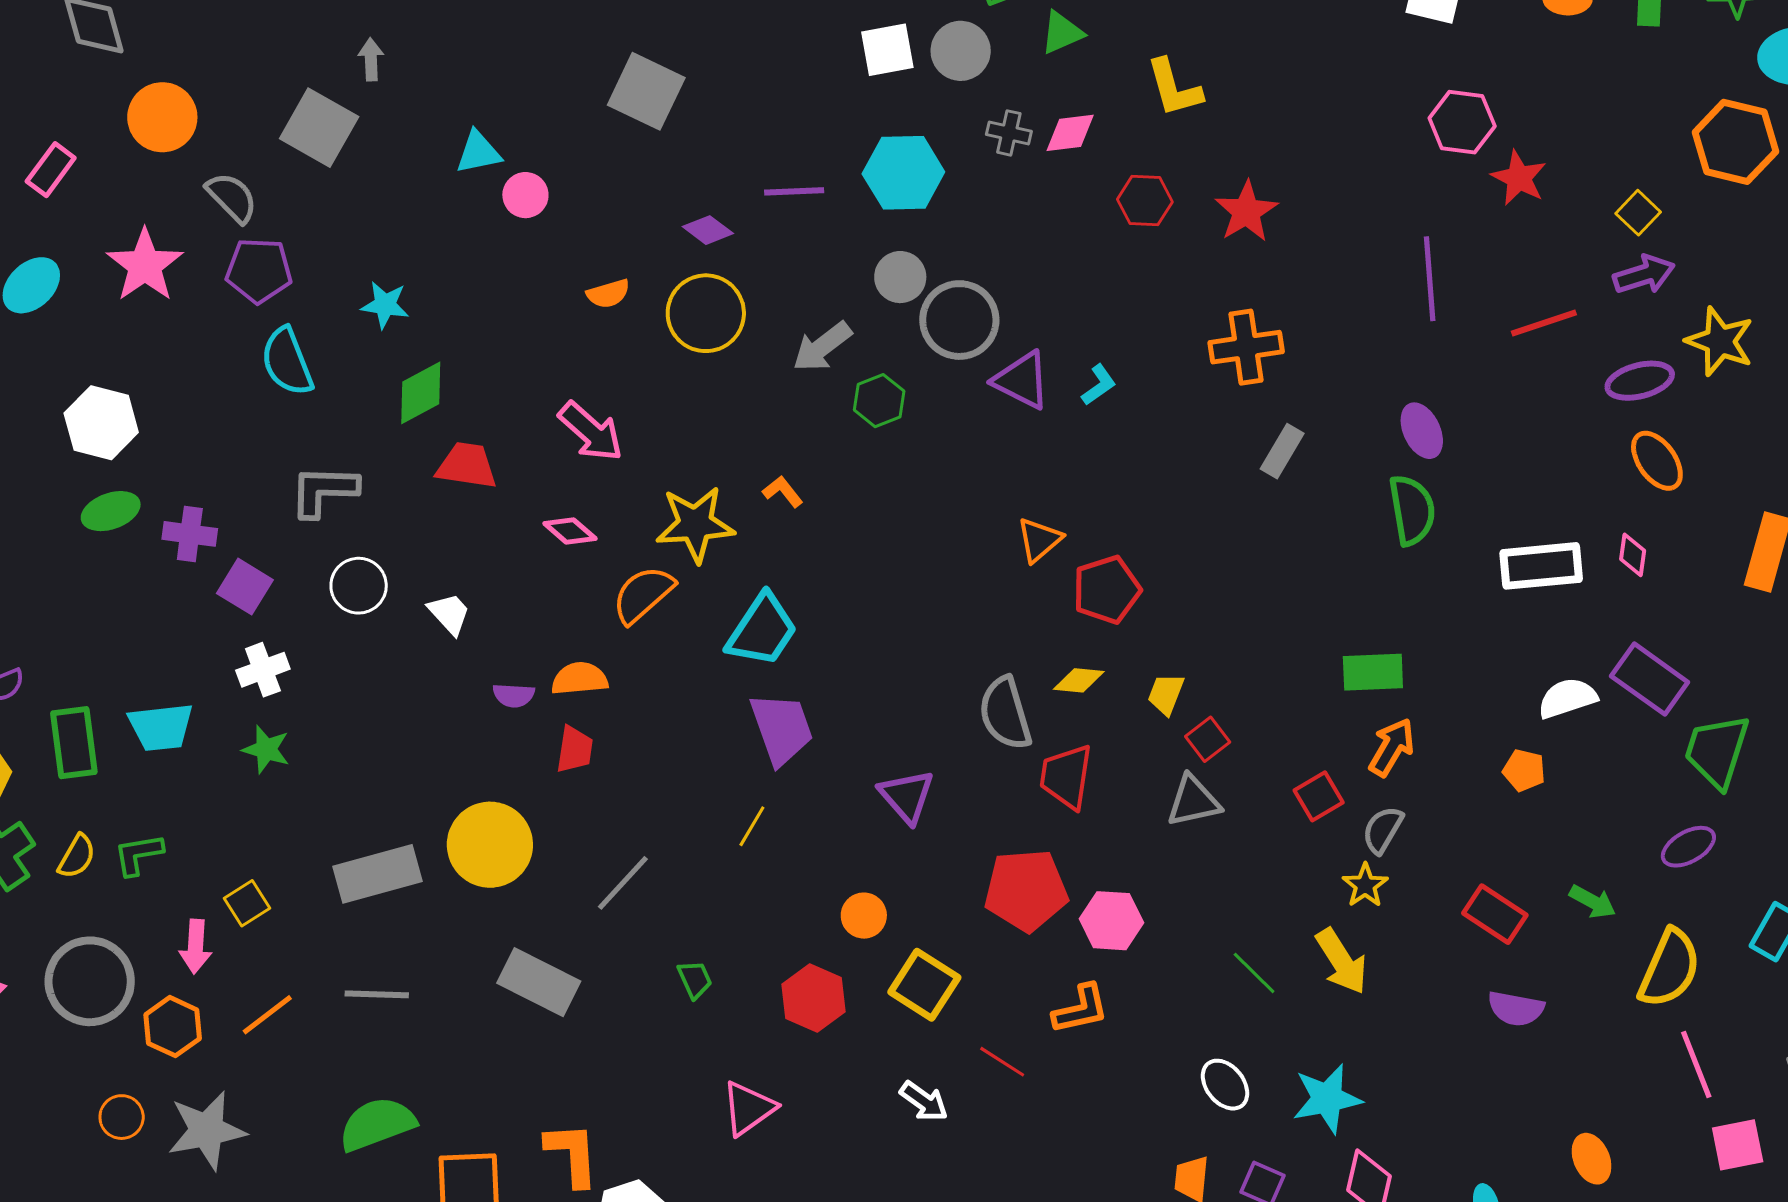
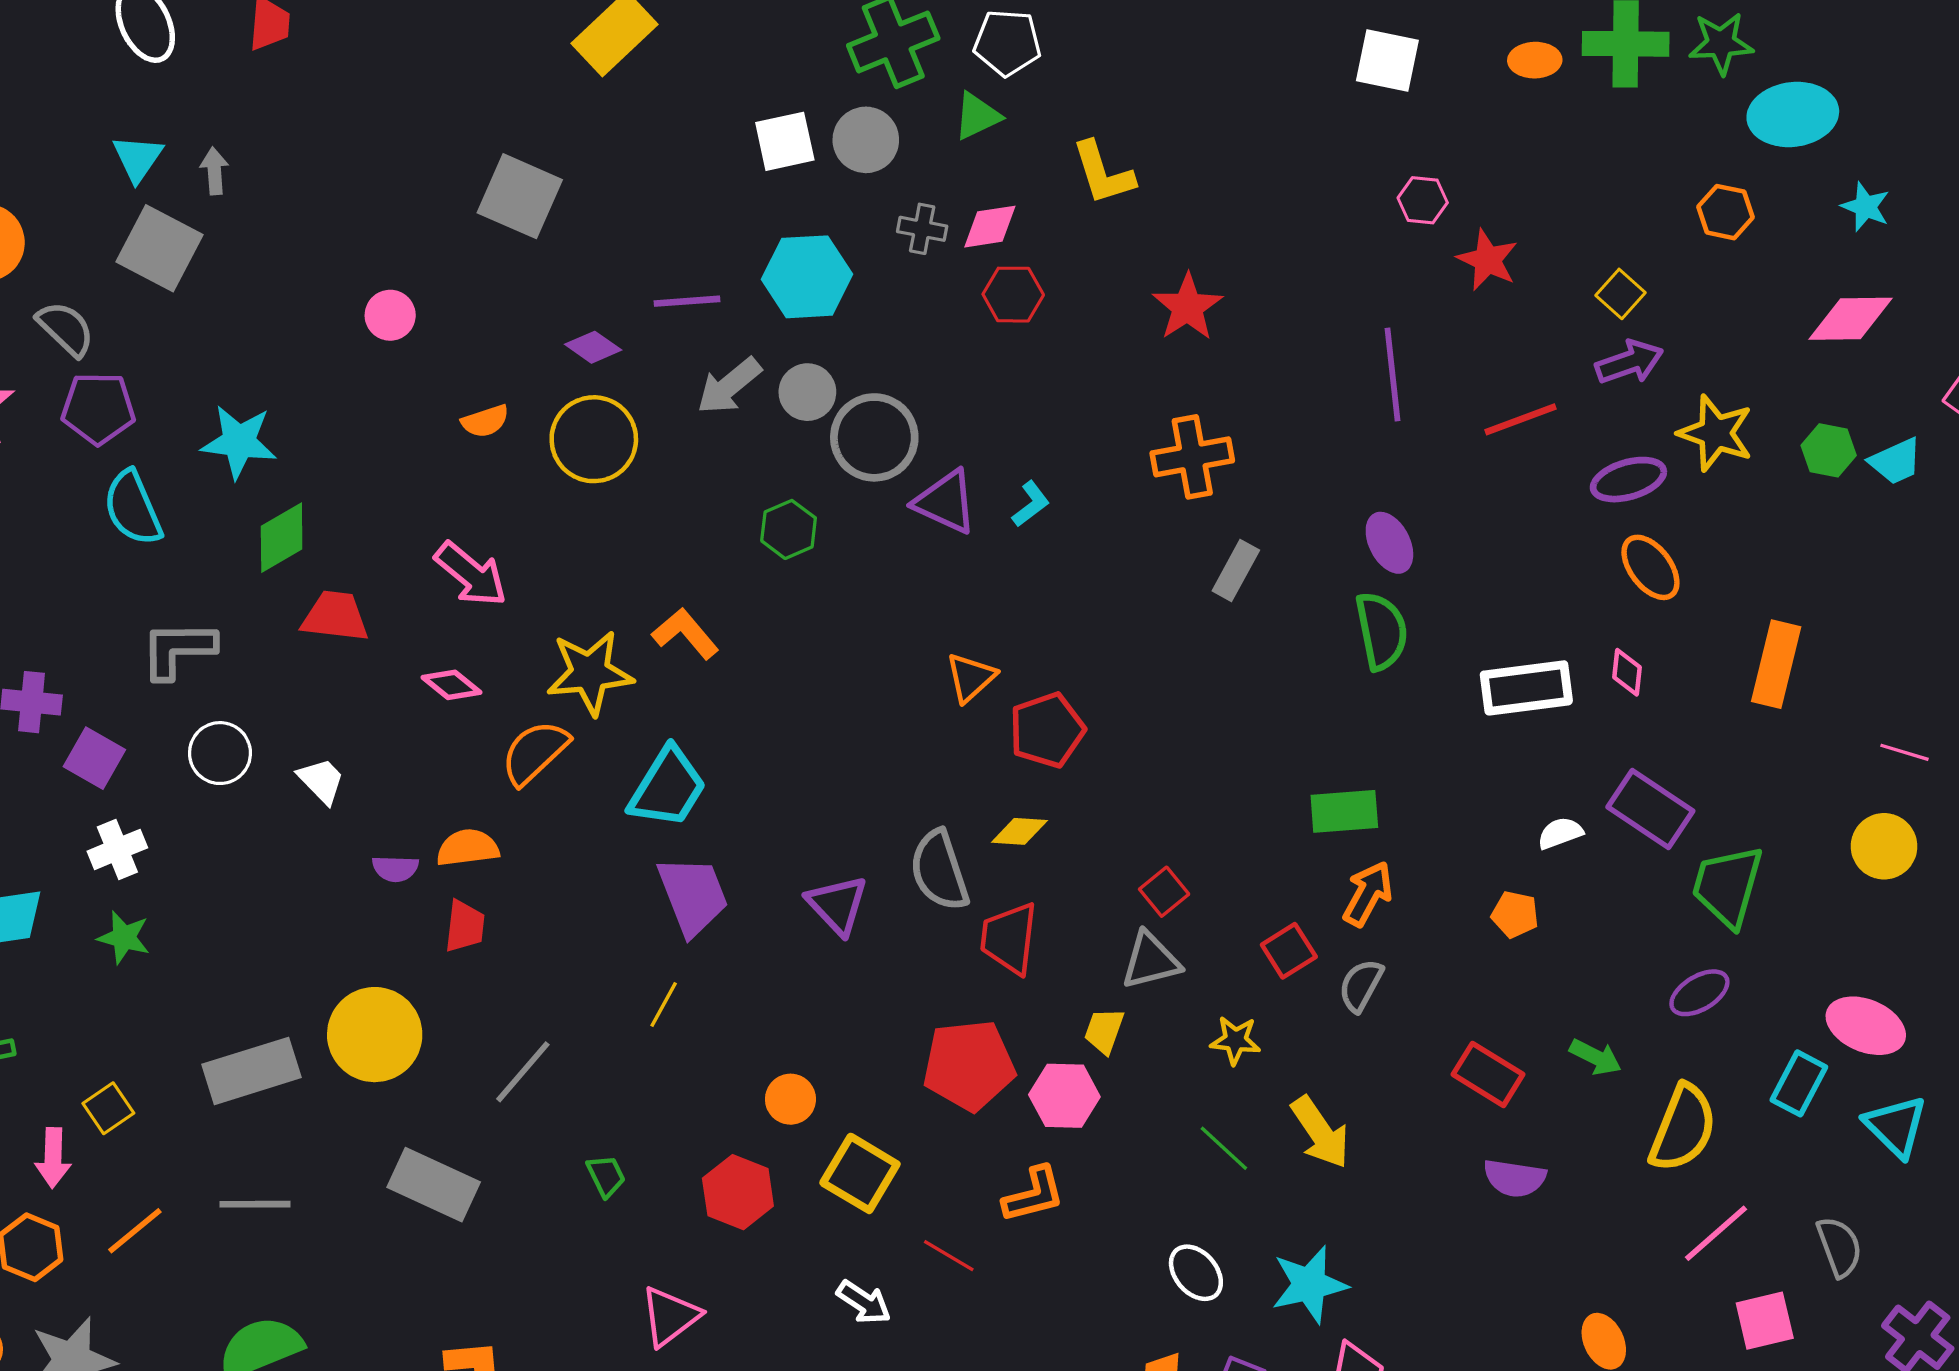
pink hexagon: (1462, 122) -> (1423, 200), size x0.7
orange hexagon: (1735, 142) -> (1726, 212), size x0.6
cyan triangle: (478, 152) -> (138, 158), moved, turned -42
red hexagon: (1145, 201) -> (1013, 295), moved
cyan star: (385, 305) -> (239, 442), size x1.4
gray arrow: (822, 347) -> (729, 386), moved
orange L-shape: (783, 492) -> (685, 634), size x1.5
yellow trapezoid: (1166, 694) -> (1104, 1031), moved
white semicircle: (1567, 698) -> (1560, 833), size x0.7
purple triangle: (907, 796) -> (837, 905), moved
yellow star: (1365, 885) -> (1235, 1040), moved, turned -30
pink line: (1696, 1064) -> (1716, 1233), turned 72

